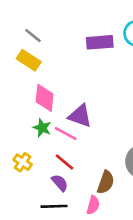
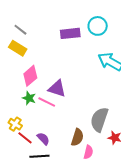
pink diamond: (45, 98) -> (30, 76), turned 45
red line: (64, 162) -> (25, 138), moved
pink semicircle: (93, 205) -> (88, 152), moved

